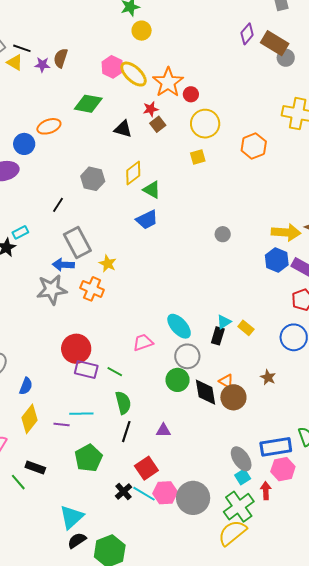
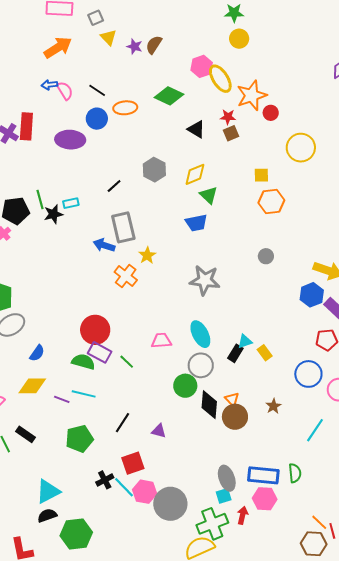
black line: (22, 48) -> (97, 90), moved
yellow circle: (205, 124) -> (301, 148), moved
orange hexagon: (254, 146) -> (271, 201), moved
gray star: (52, 290) -> (205, 280), moved
green semicircle: (123, 403) -> (83, 362), moved, turned -75
yellow diamond: (29, 419) -> (32, 386), turned 36

